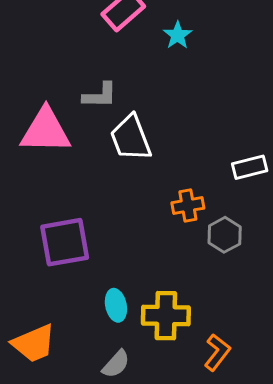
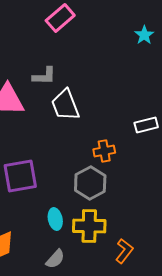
cyan star: (178, 35) -> (144, 35), moved
gray hexagon: (225, 235) -> (90, 183), moved, size x1.4

